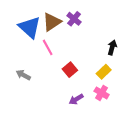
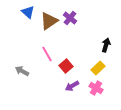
blue triangle: (30, 27) -> (28, 12), moved, size x0.6
pink line: (48, 47) -> (47, 54), moved
purple arrow: (76, 99) -> (72, 86), moved

